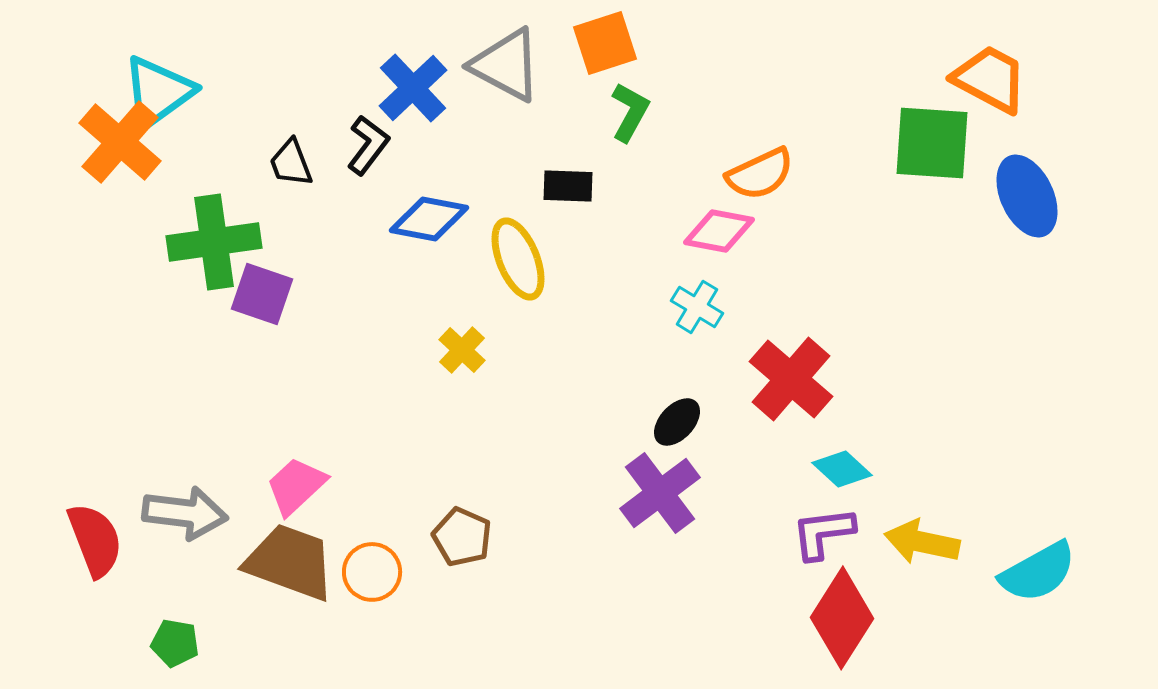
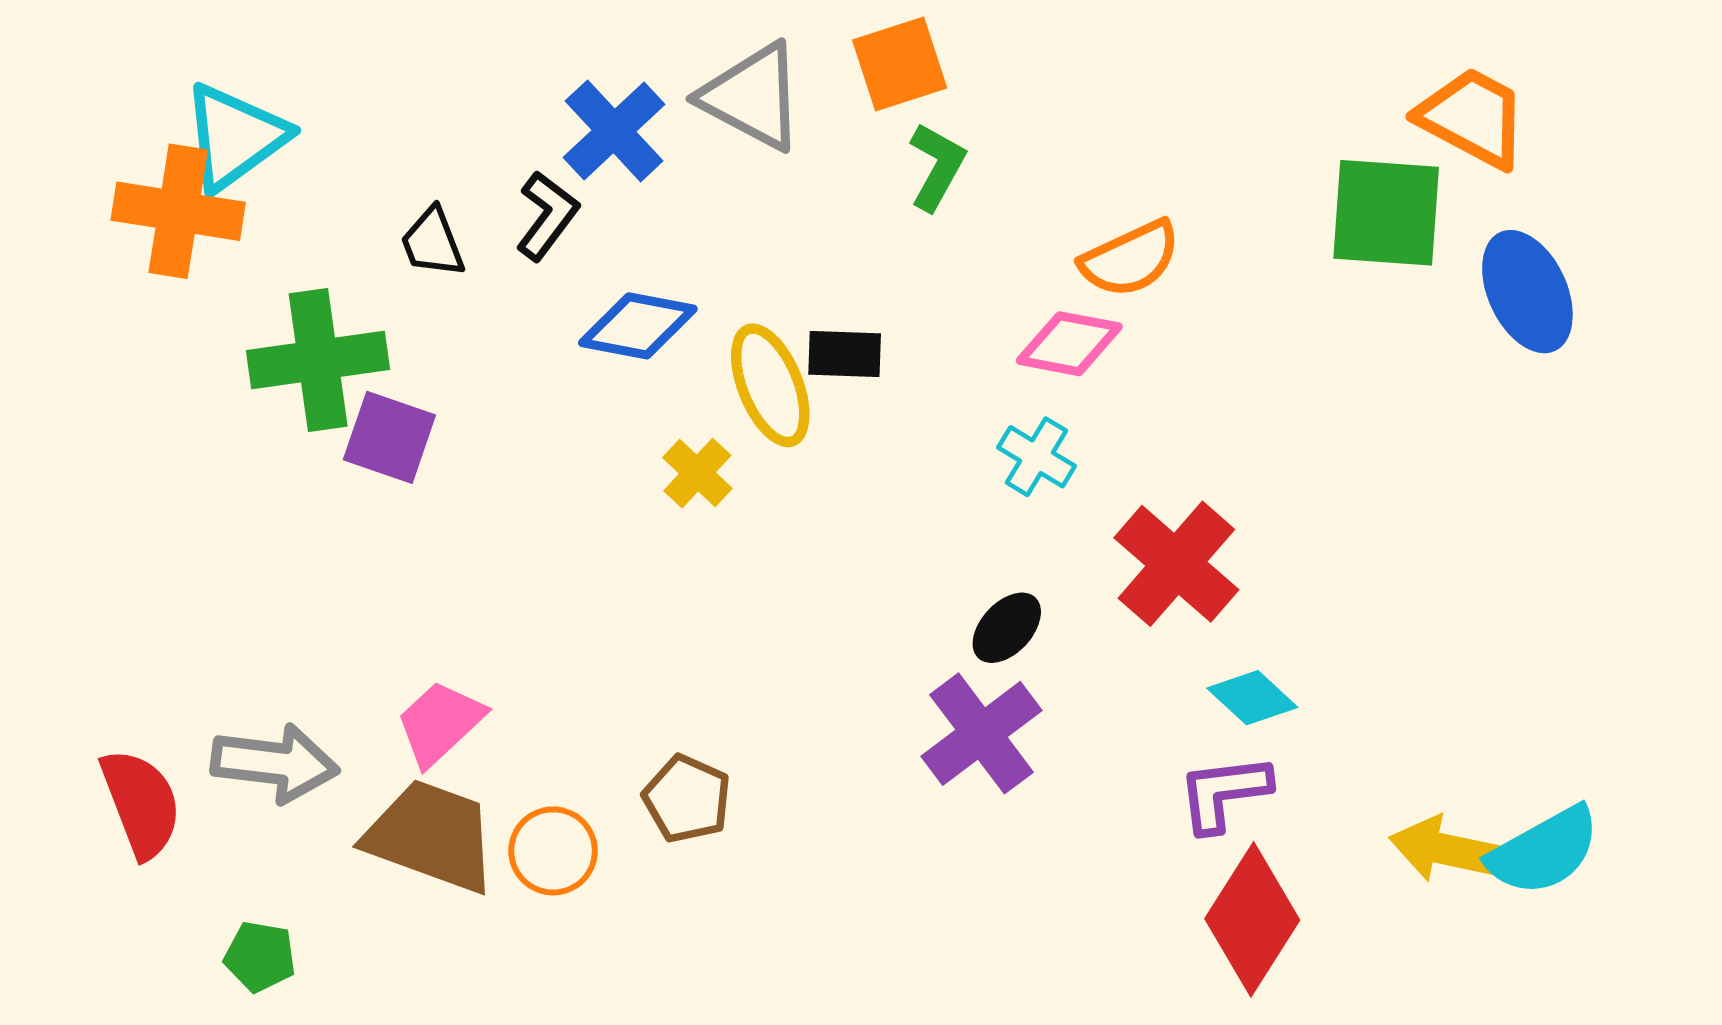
orange cross: (120, 142) -> (178, 211), turned -32
black rectangle: (568, 186) -> (845, 354), moved
yellow cross: (462, 350) -> (697, 473), moved
yellow arrow: (922, 542) -> (1446, 849), moved

